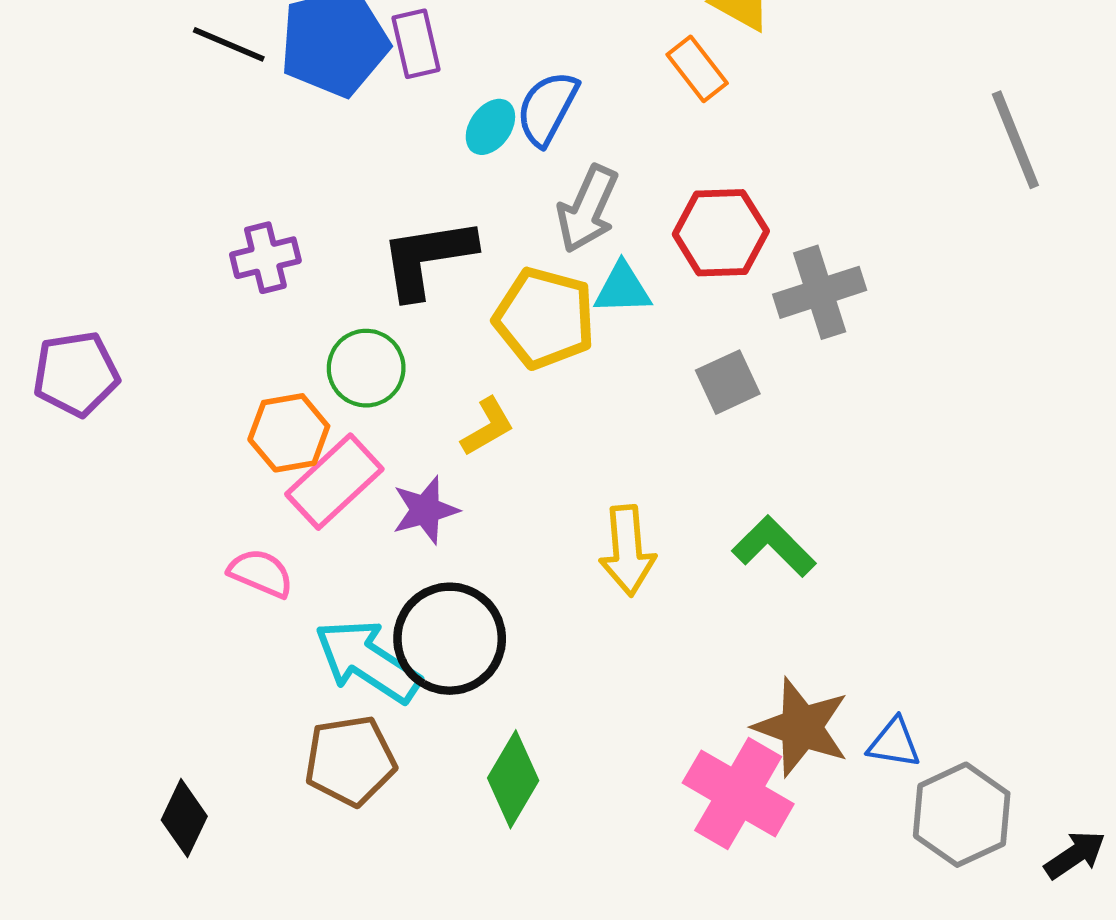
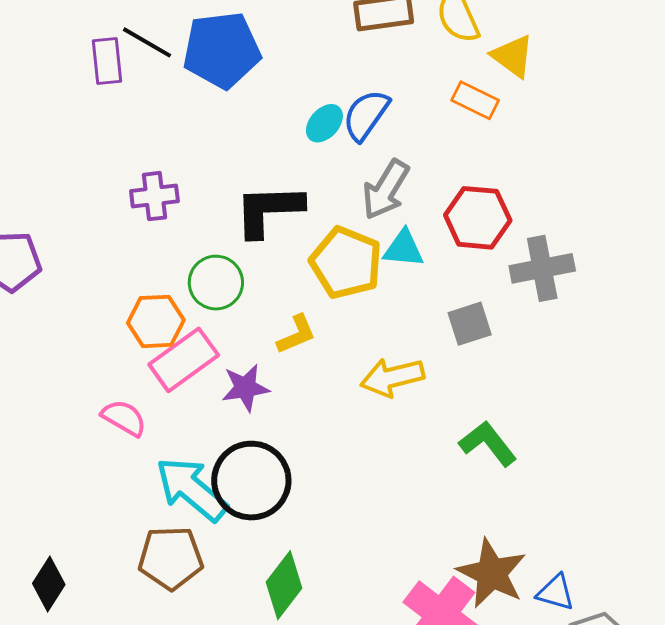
purple rectangle: (416, 44) -> (107, 61), moved
orange rectangle: (697, 69) -> (475, 100), turned -33
yellow arrow: (627, 551) -> (392, 377), moved, turned 74

